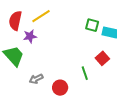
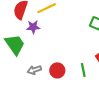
red circle: (60, 88) -> (57, 70), moved

